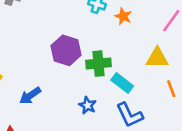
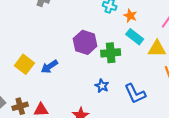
cyan rectangle: (122, 83) -> (135, 37), moved
blue arrow: (30, 96) -> (49, 67), moved

